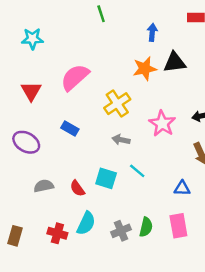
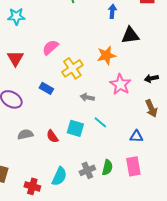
orange star: (145, 69) -> (106, 55), moved
pink semicircle: (75, 77) -> (50, 47), size x0.7
yellow cross: (117, 104) -> (72, 68), moved
cyan semicircle: (86, 223) -> (59, 176), moved
red cross: (57, 233) -> (32, 186), moved

